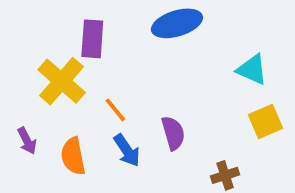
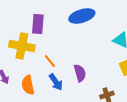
yellow cross: (62, 81) -> (22, 46), turned -30

